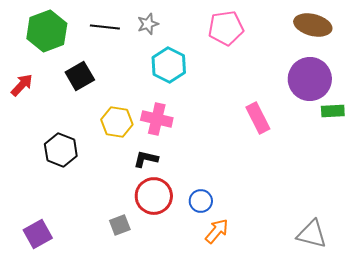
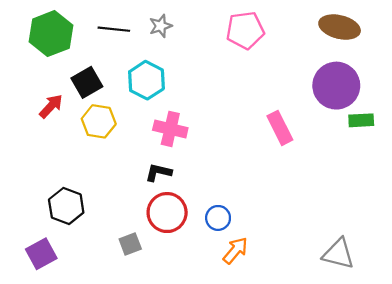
cyan hexagon: (169, 65) -> (146, 80), moved
red arrow: (22, 85) -> (51, 106), moved
yellow hexagon: (117, 122) -> (99, 121), moved
black hexagon: (61, 150) -> (66, 206), moved

